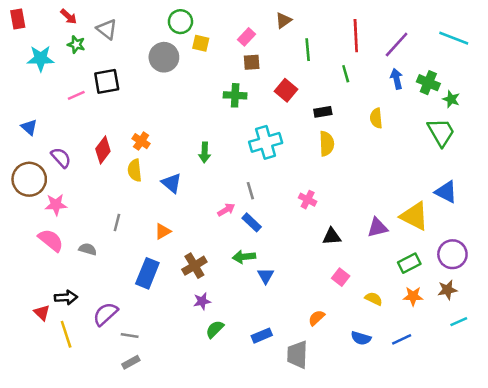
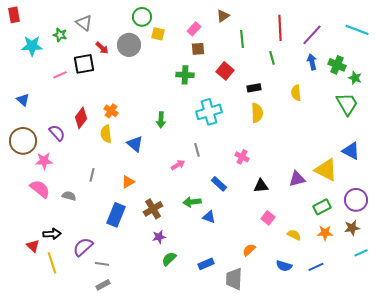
red arrow: (69, 17) -> (102, 48), moved
purple semicircle: (61, 158) -> (57, 133), moved
blue rectangle: (252, 222) -> (219, 184), moved
blue triangle: (266, 276) -> (209, 217), turned -40

